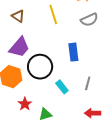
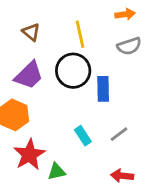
black circle: (40, 67) -> (73, 71), moved
gray line: (88, 83) -> (119, 134), turned 32
red star: (25, 104) -> (29, 155), size x1.6

